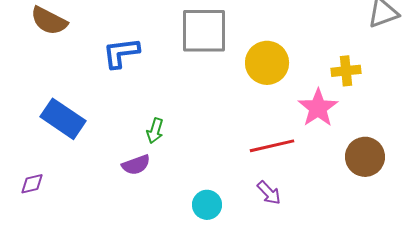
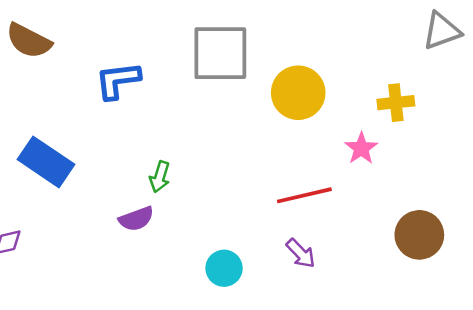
pink star: (318, 108) -> (361, 148), size x0.7
brown circle: (365, 157) -> (419, 235), moved

